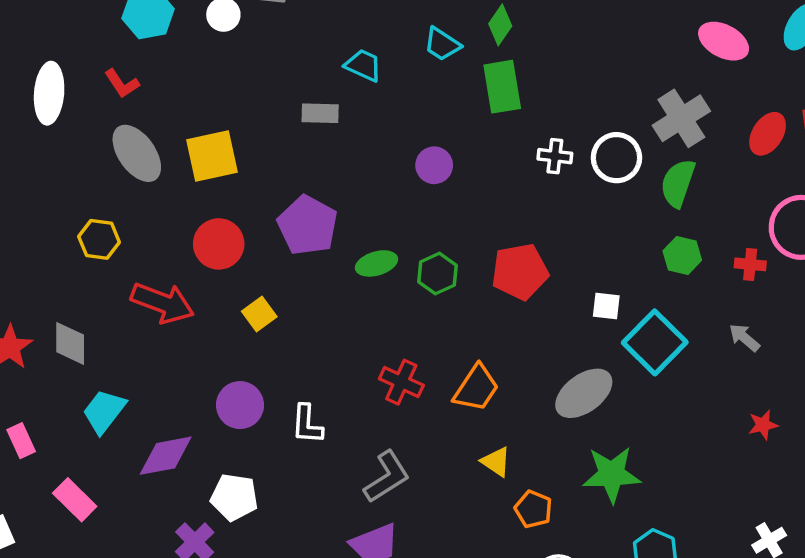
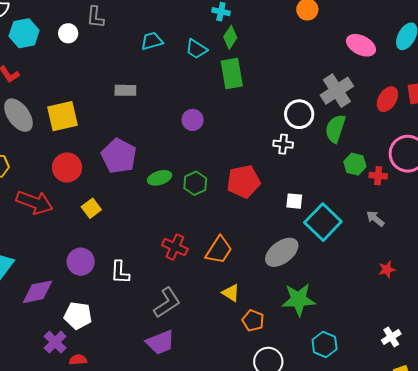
cyan trapezoid: (363, 65) -> (152, 41), moved, turned -40
white cross: (555, 156) -> (283, 144), moved
green hexagon: (682, 256) -> (355, 164), moved

